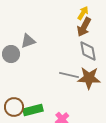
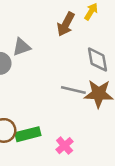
brown arrow: (84, 27) -> (66, 24), moved

